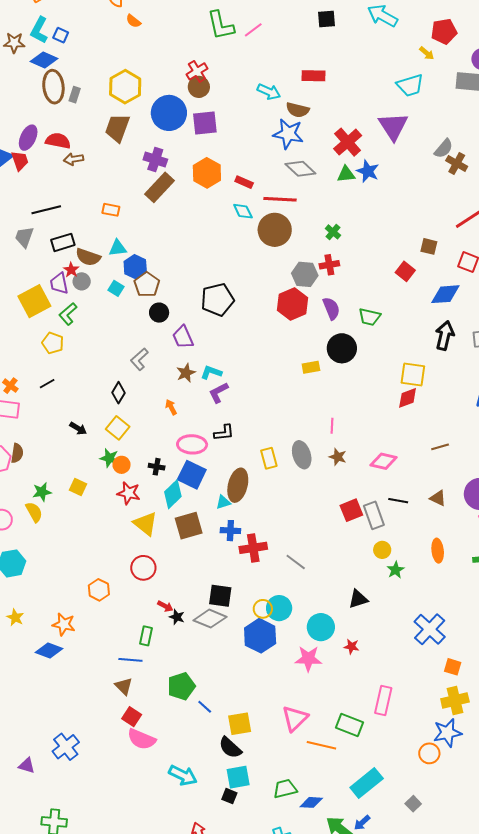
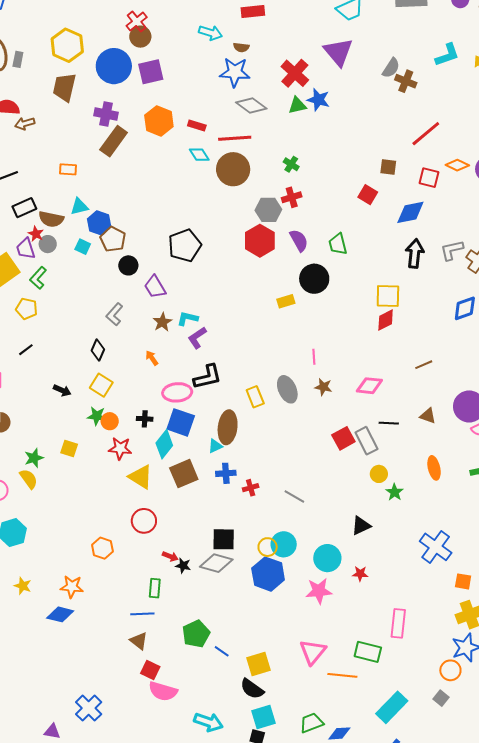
brown semicircle: (298, 110) -> (241, 47), size x0.7
green trapezoid: (370, 317) -> (338, 244), turned 70
black L-shape: (224, 433) -> (207, 377), size x1.4
red cross: (253, 548) -> (251, 488), size x0.6
gray square: (413, 804) -> (441, 698), moved

